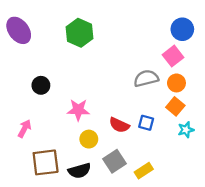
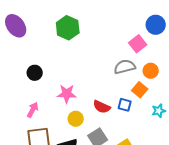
pink square: (173, 56) -> (138, 44), moved
orange square: (175, 106) -> (140, 90), moved
pink arrow: (25, 129) -> (33, 110), moved

